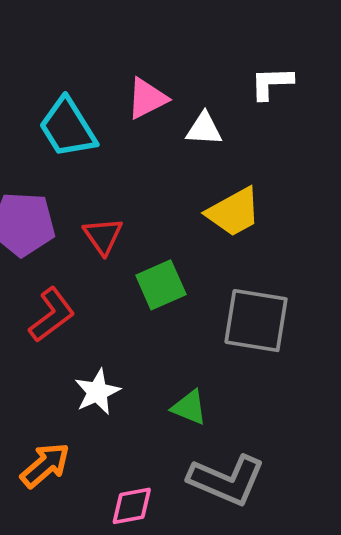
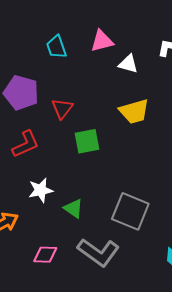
cyan trapezoid: (68, 128) -> (56, 47), size x0.7
gray square: (256, 321) -> (130, 211), moved
green triangle: (189, 407) -> (73, 208), moved

